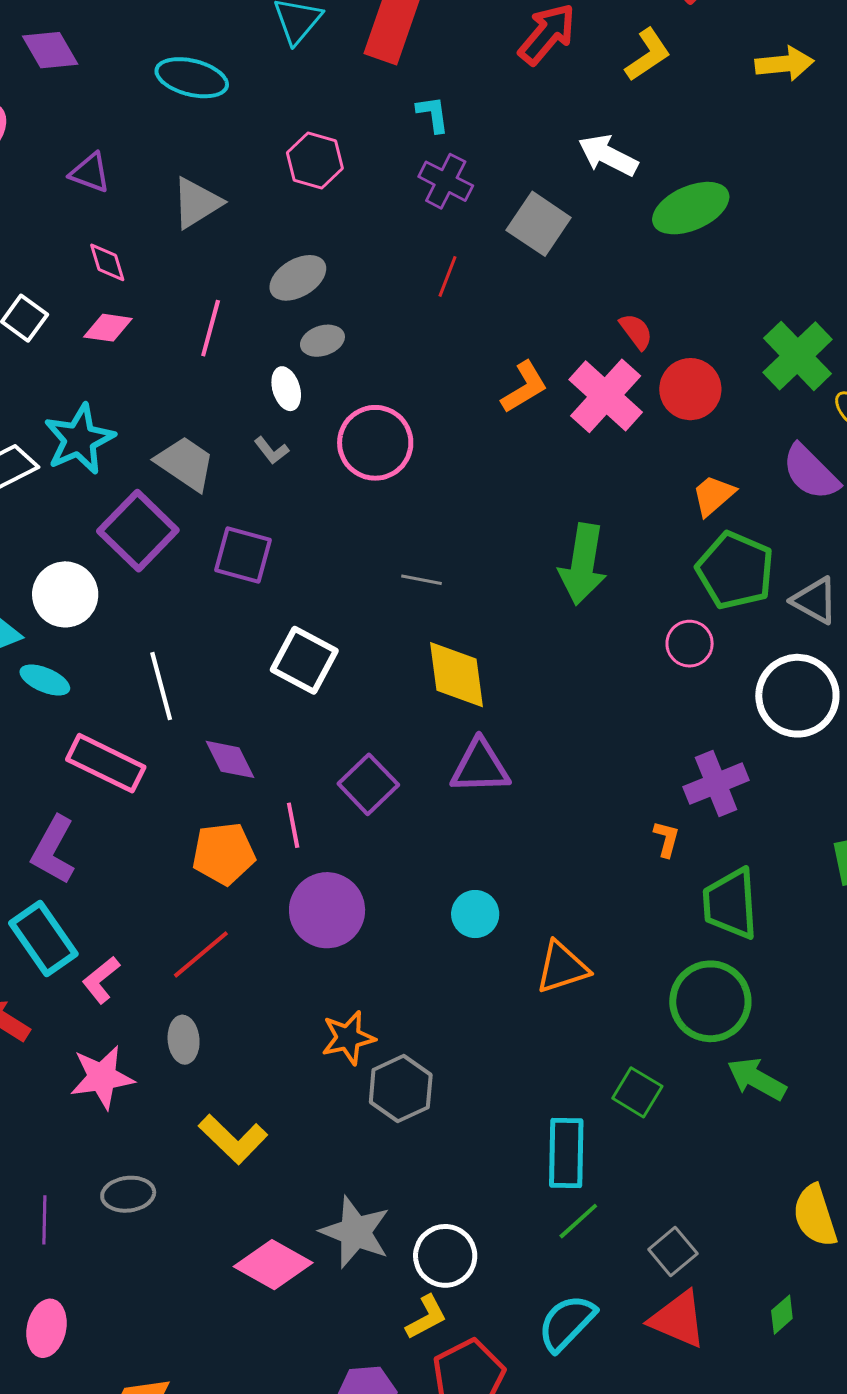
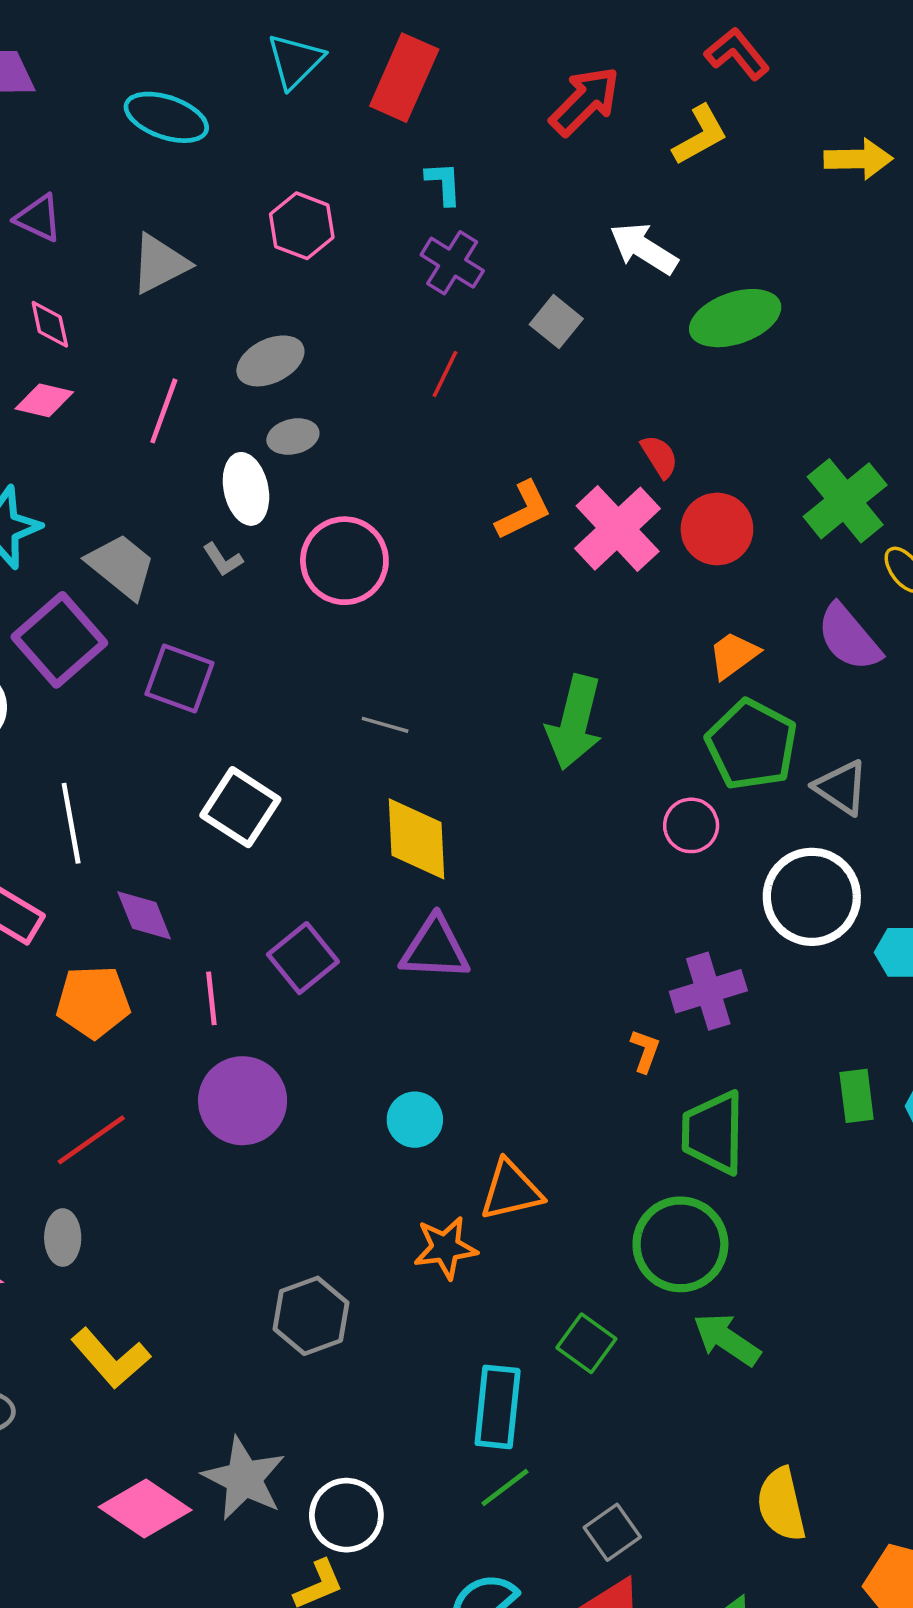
gray square: (539, 224) -> (556, 322), size x0.7
white ellipse: (286, 389) -> (246, 489), size x1.4
orange pentagon: (224, 854) -> (93, 1002), moved
orange star: (348, 1038) -> (445, 1248), moved

